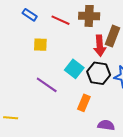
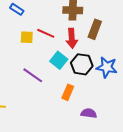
red line: (60, 20) -> (46, 33), moved
red arrow: (100, 46) -> (72, 38), moved

